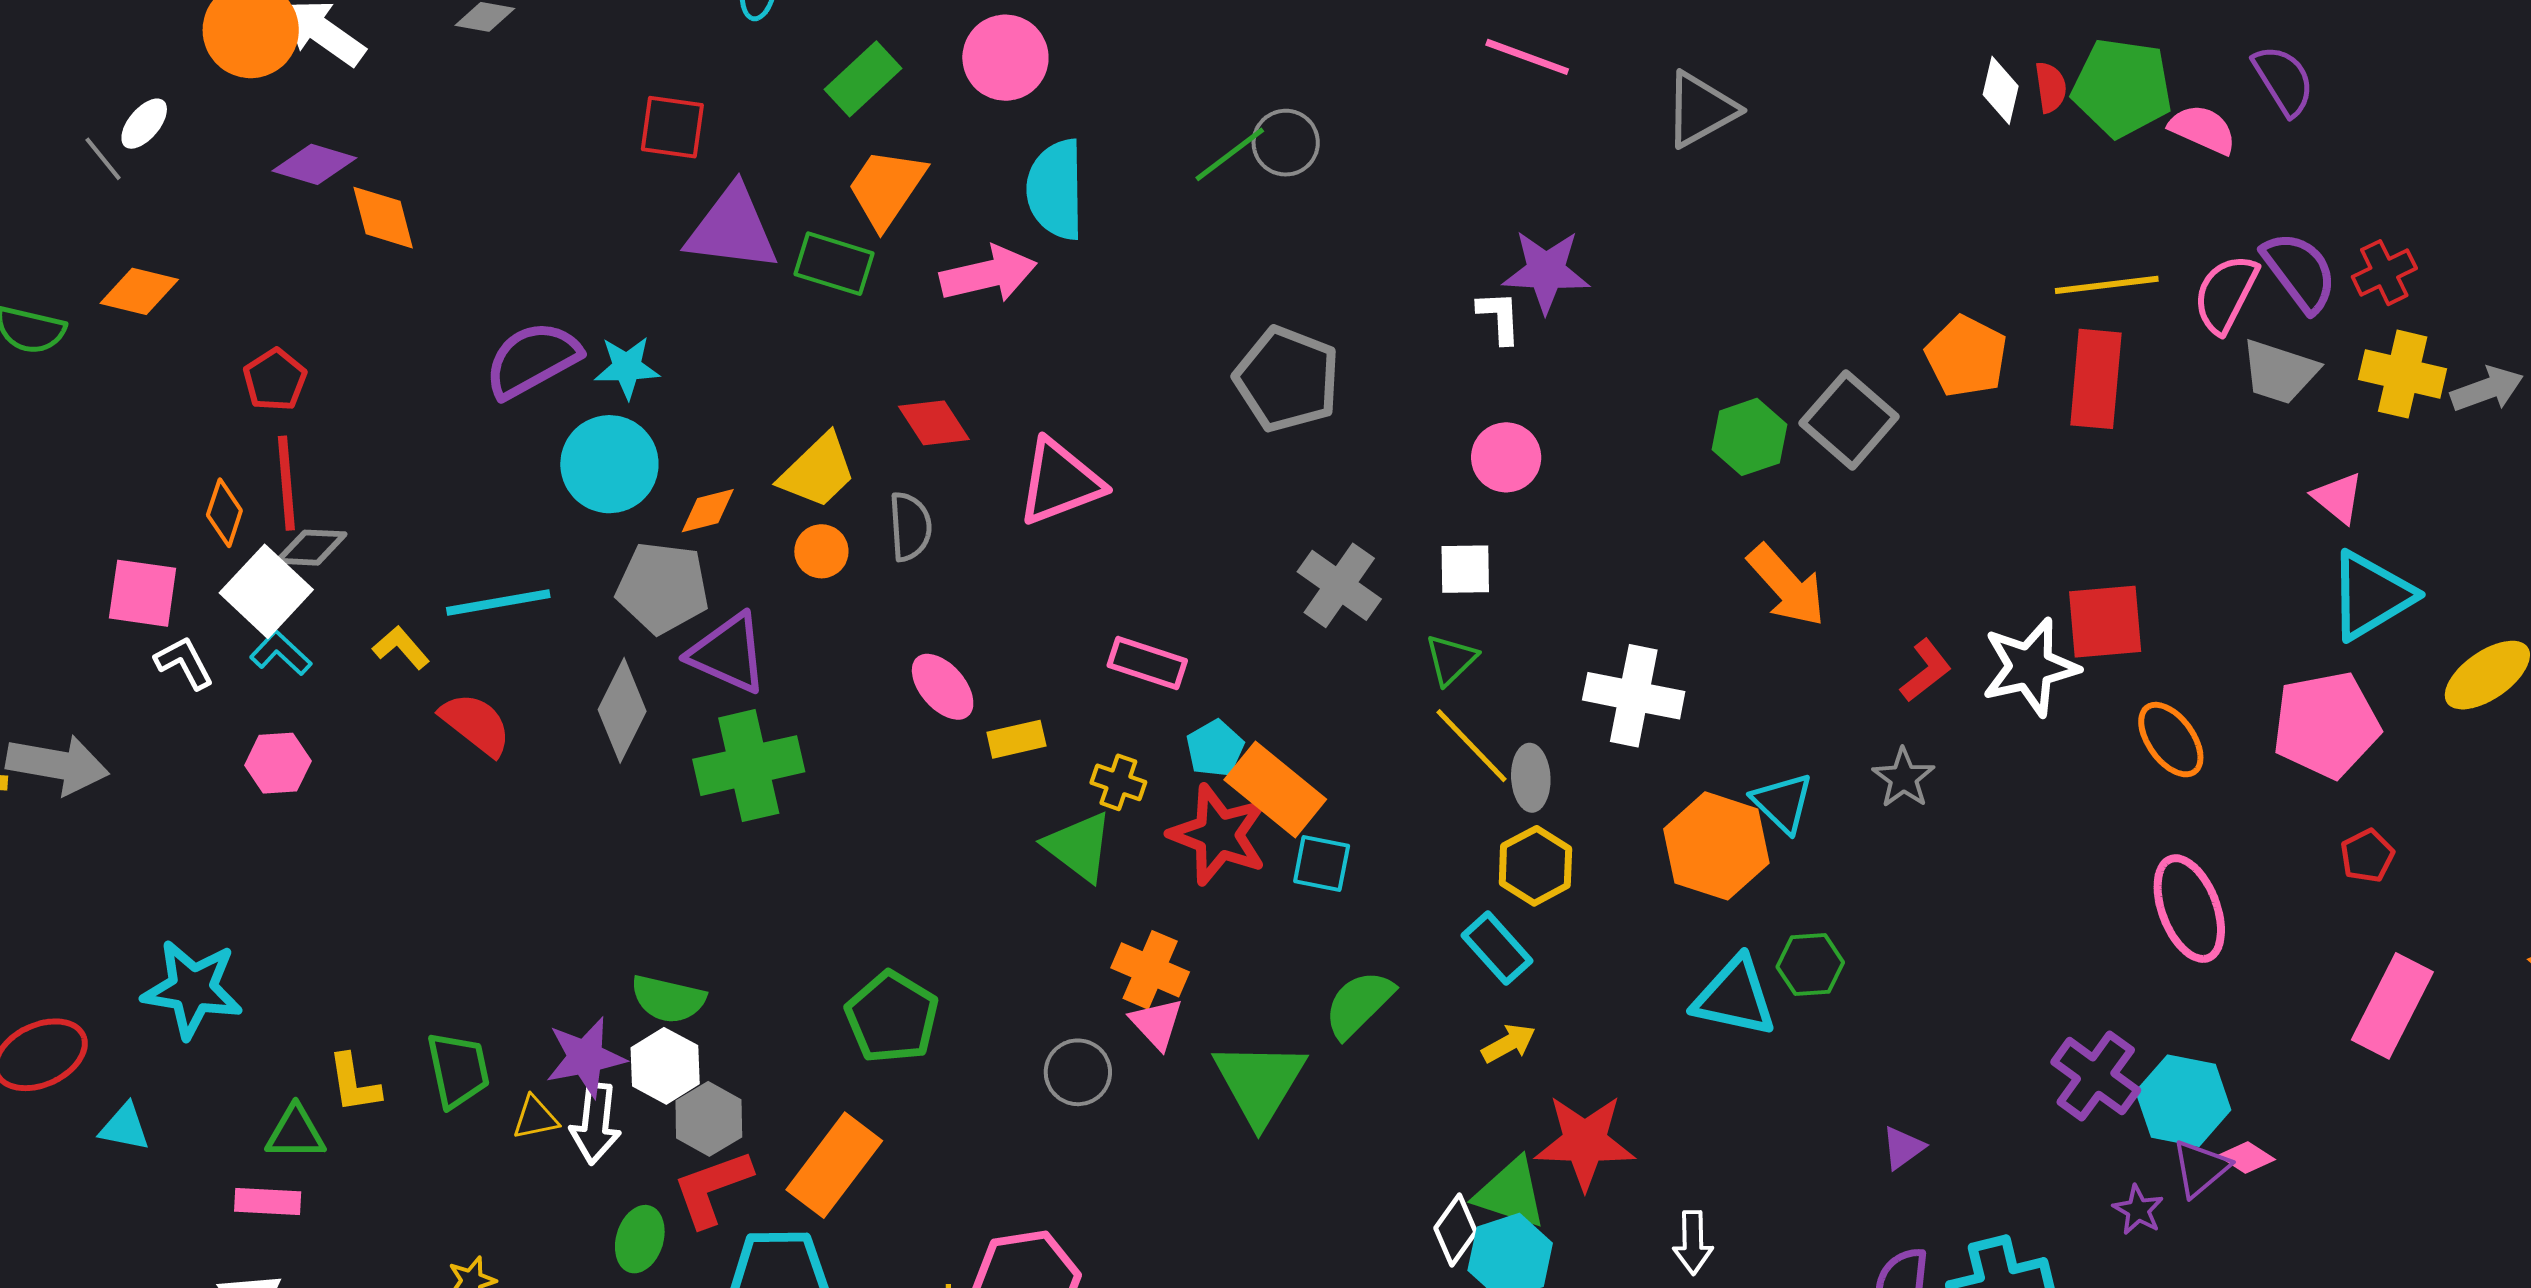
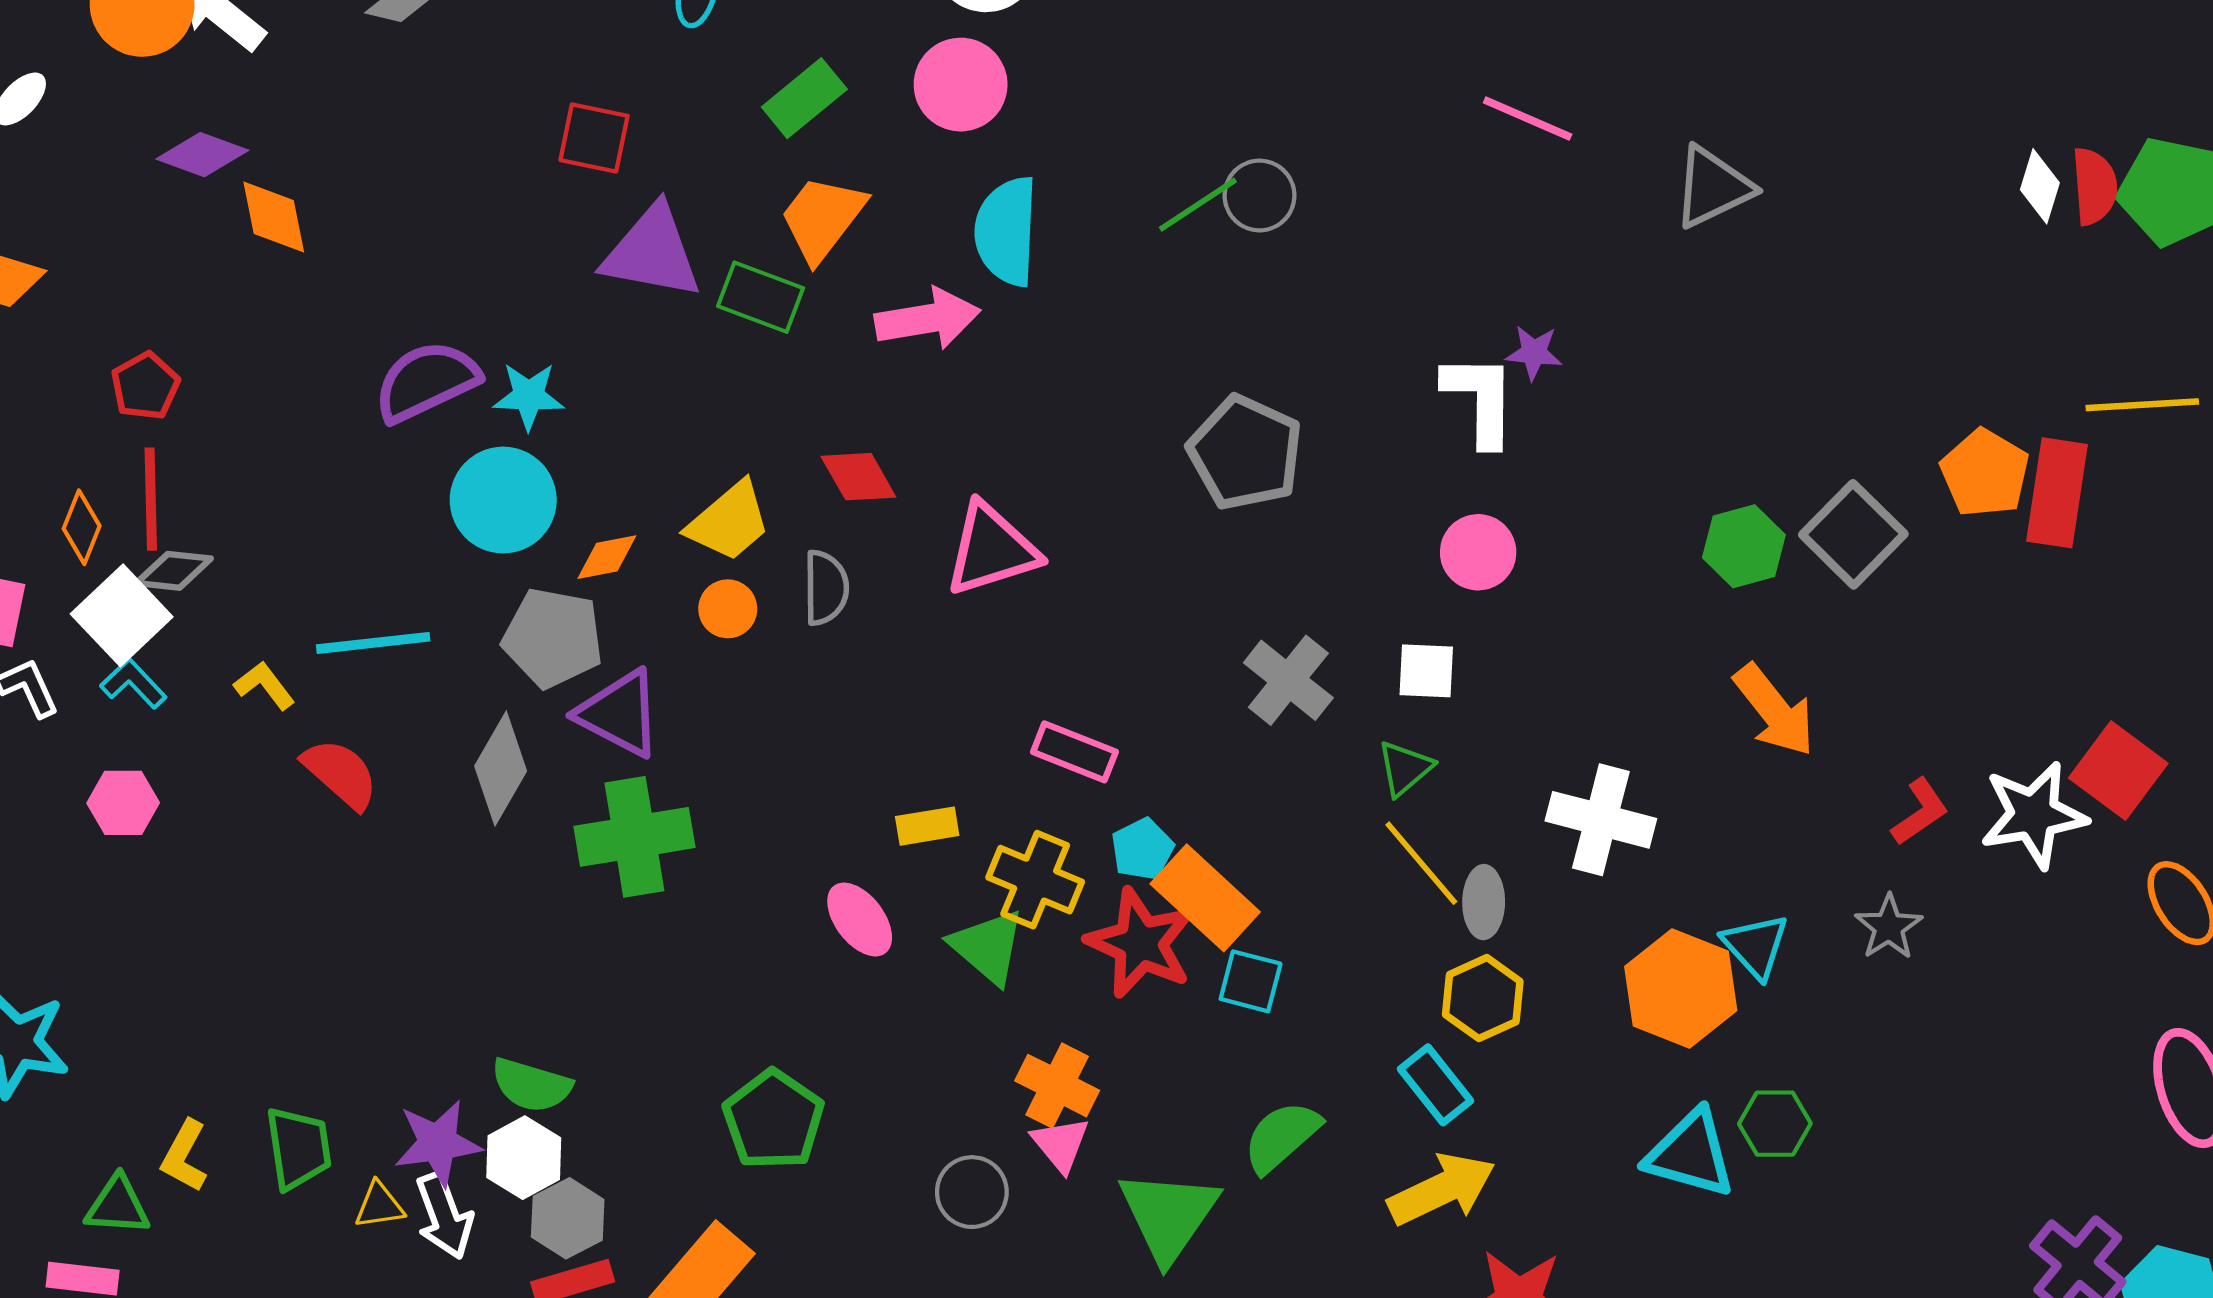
red semicircle: (2051, 87) -> (2094, 186), size x1.4
purple star: (1546, 271) -> (1534, 353), size x0.6
white L-shape: (1499, 317) -> (1480, 399), size x1.6
red rectangle: (2096, 379) -> (2057, 493), moved
red square: (2105, 622) -> (2118, 771), turned 38
pink ellipse: (943, 687) -> (860, 919), moved
yellow cross: (1118, 782) -> (1035, 880), size x1.6
yellow arrow: (1509, 1043) -> (1442, 1189), size x1.8
yellow L-shape: (354, 1083) -> (184, 1156), turned 34
white arrow: (596, 1124) -> (444, 1216), turned -30

